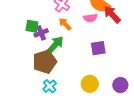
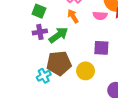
purple cross: (41, 33) -> (40, 32), moved
brown pentagon: (45, 62) -> (59, 63), moved
yellow circle: (90, 84) -> (86, 71), moved

